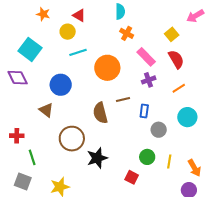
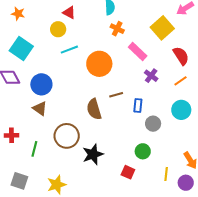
orange star: (43, 14) -> (18, 14), moved
yellow square: (172, 34) -> (162, 28), size x1.6
red semicircle: (176, 59) -> (181, 56), moved
purple cross: (149, 80) -> (151, 76), moved, turned -32
blue circle: (61, 85) -> (41, 84), moved
orange line: (179, 88) -> (180, 81), moved
green line: (32, 157) -> (34, 149), moved, turned 35
yellow line: (169, 161) -> (166, 174), moved

